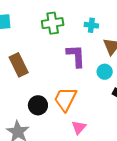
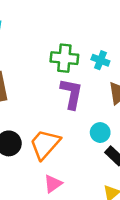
green cross: (53, 23) -> (64, 58), moved
cyan circle: (105, 72) -> (100, 133), moved

